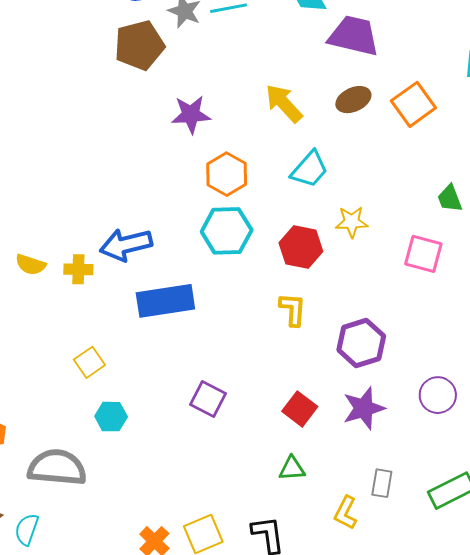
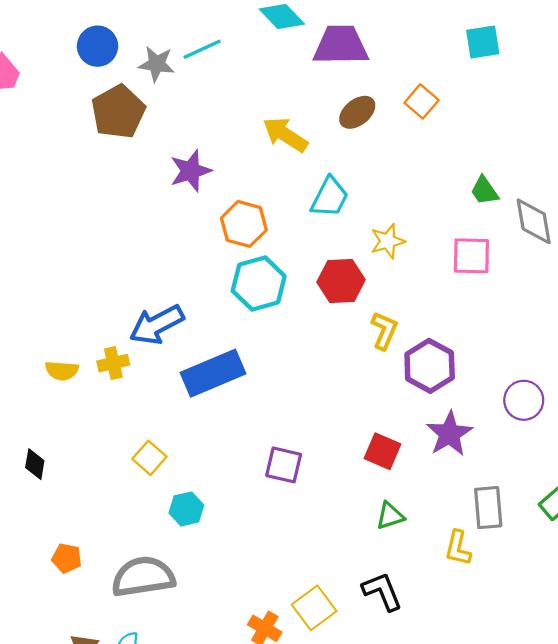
orange square: (413, 104) -> (422, 101), size x0.7
yellow L-shape: (293, 310) -> (384, 331), moved, turned 33
gray rectangle: (382, 483) -> (488, 508), size x1.4

